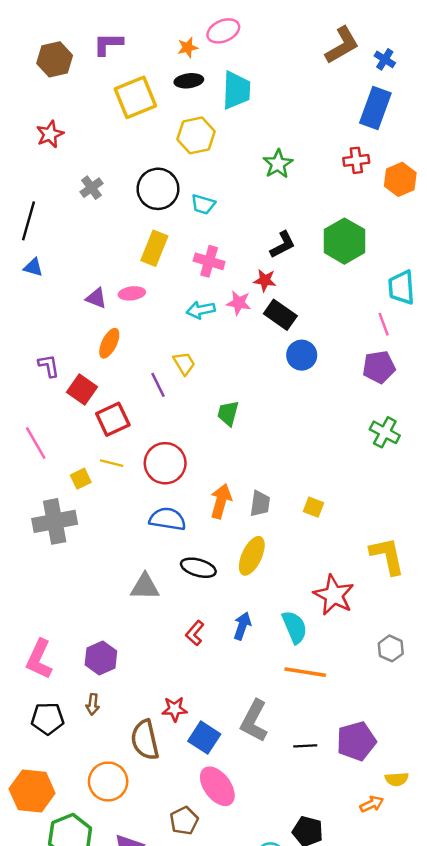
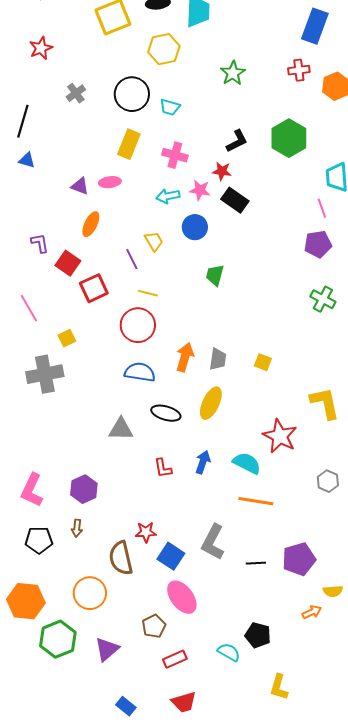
blue circle: (302, 355) -> (195, 227), moved
green trapezoid: (228, 413) -> (215, 275), moved
yellow line: (112, 463) -> (148, 293), moved
cyan semicircle: (295, 627) -> (247, 463), turned -40
red L-shape: (195, 633) -> (163, 468), turned -50

